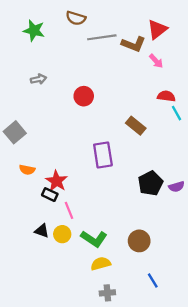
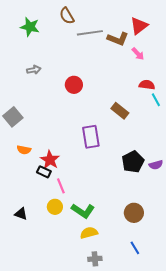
brown semicircle: (76, 18) -> (67, 16), turned 42
black triangle: (42, 231) -> (21, 214), moved
brown circle: (139, 241) -> (134, 213), moved

